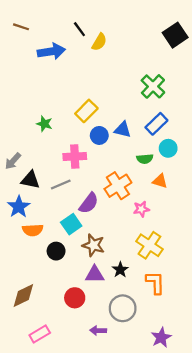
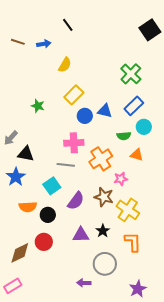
brown line: (21, 27) -> (18, 42), moved
yellow semicircle: (99, 42) -> (65, 65), moved
blue arrow: (51, 51) -> (44, 44), size x0.6
pink cross: (75, 156) -> (74, 143), moved
gray line: (61, 185) -> (66, 165), moved, turned 30
purple semicircle: (89, 203) -> (76, 201), moved
cyan square: (71, 224) -> (52, 186), moved
orange semicircle: (33, 230) -> (28, 207), moved
brown star: (93, 245) -> (104, 197), moved
red circle: (75, 298) -> (44, 242), moved
pink rectangle: (40, 334) -> (13, 286), moved

